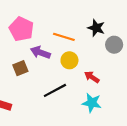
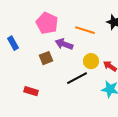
yellow circle: (69, 60) -> (91, 61), moved

